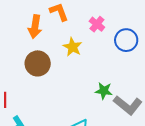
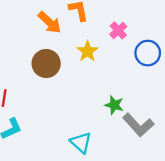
orange arrow: (35, 27) -> (50, 22), turned -65

